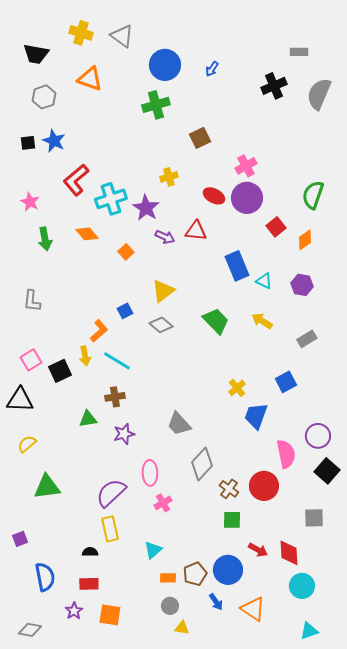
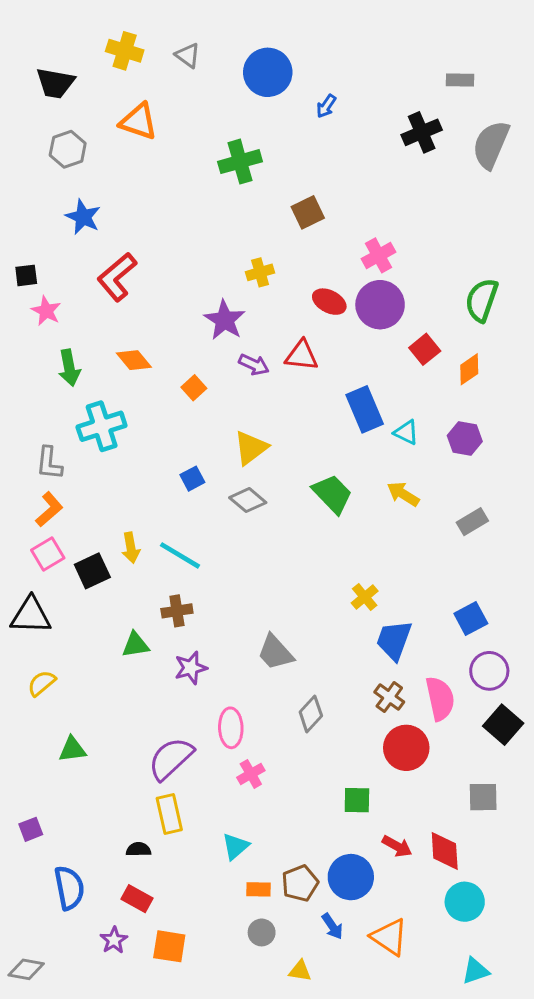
gray triangle: (122, 36) -> (188, 55), size x0.7
blue circle: (165, 65) -> (268, 72), moved
black square: (28, 143) -> (26, 275), moved
cyan cross: (111, 199) -> (102, 426), moved
orange L-shape: (99, 331) -> (49, 509), moved
blue square: (286, 382) -> (471, 619), moved
gray diamond: (202, 464) -> (311, 714), size x0.7
green triangle: (47, 487) -> (72, 749), size x0.7
brown cross: (229, 489) -> (389, 697), moved
red rectangle: (89, 584) -> (137, 899), turned 30
yellow triangle: (182, 628) -> (300, 971), moved
gray diamond: (30, 630) -> (26, 969), moved

